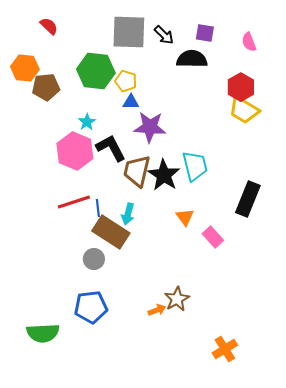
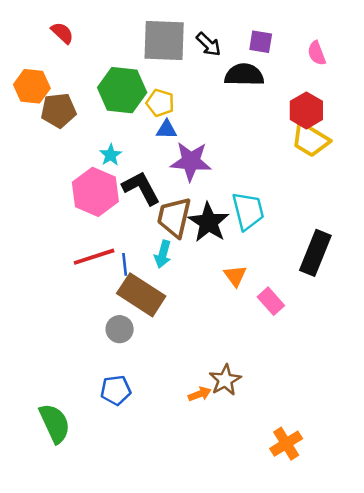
cyan arrow: (128, 214) -> (163, 254), moved
blue pentagon: (91, 307) -> (116, 390), size x0.7
green semicircle: (43, 333) -> (55, 423), turned -112

